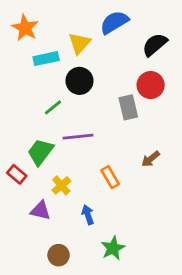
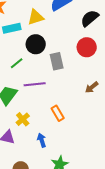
yellow triangle: (79, 43) -> (36, 17), turned 30
gray rectangle: (128, 107) -> (57, 61), moved
brown arrow: (151, 159) -> (92, 87), moved

